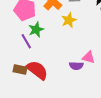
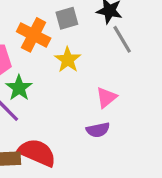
pink triangle: (89, 57) -> (106, 97), moved, turned -40

